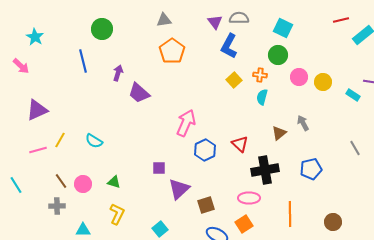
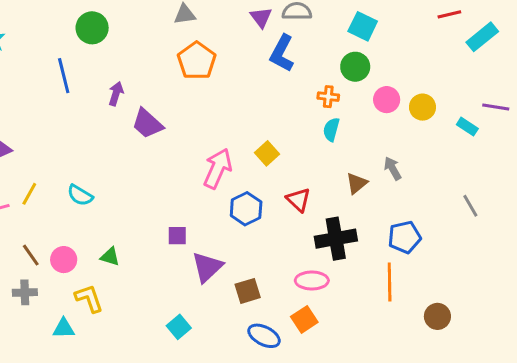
yellow square: (234, 80) -> (267, 153), moved
yellow L-shape: (117, 214) -> (89, 298), moved, turned -45
orange line: (290, 214) -> (390, 282), moved

